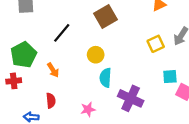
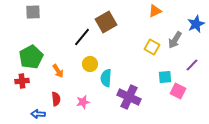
black line: (62, 33) -> (82, 37), moved
yellow square: (156, 44) -> (152, 47), turned -35
yellow circle: (96, 55) -> (90, 64), moved
pink star: (88, 109) -> (83, 102), moved

